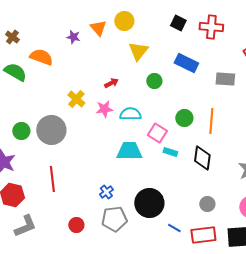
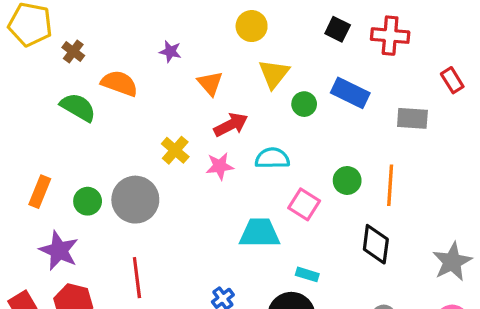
orange triangle: (98, 28) -> (210, 83), moved
green circle: (154, 81) -> (304, 104), moved
red arrow: (111, 83) -> (231, 125), size x1.5
cyan semicircle: (130, 114) -> (272, 158), moved
cyan rectangle: (170, 152) -> (307, 274), moved

